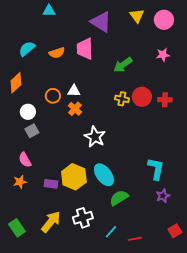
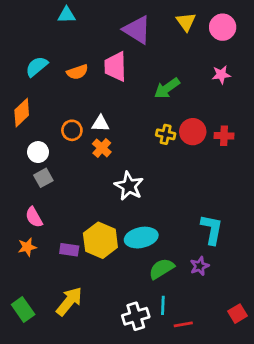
cyan ellipse: (104, 175) -> (141, 238), turned -65
purple star: (163, 196) -> (200, 266), moved
white cross: (83, 218) -> (136, 316), moved
cyan line: (111, 232) -> (163, 305), moved, turned -40

